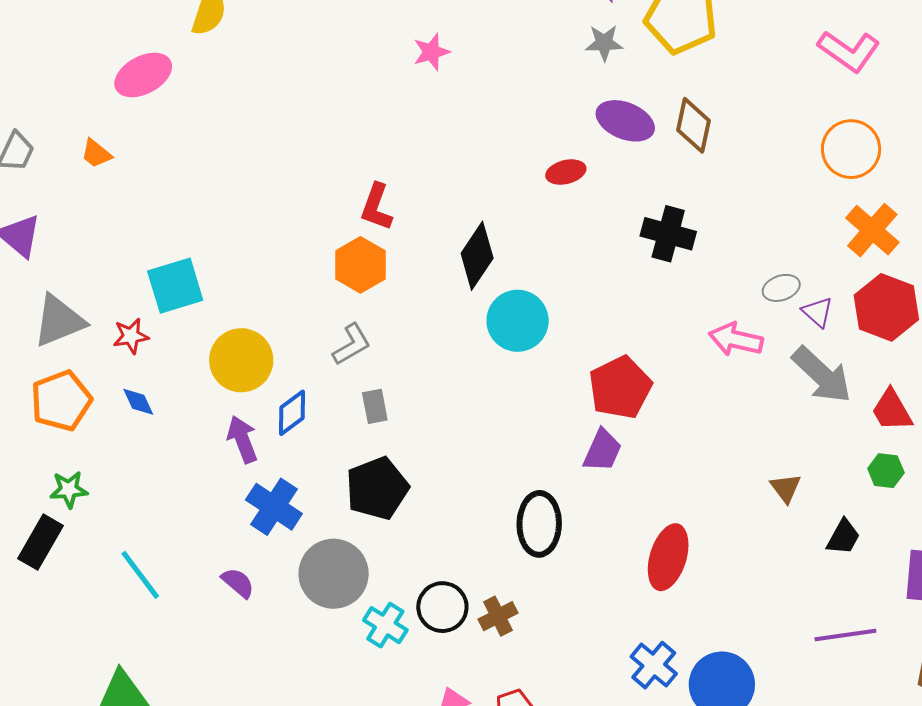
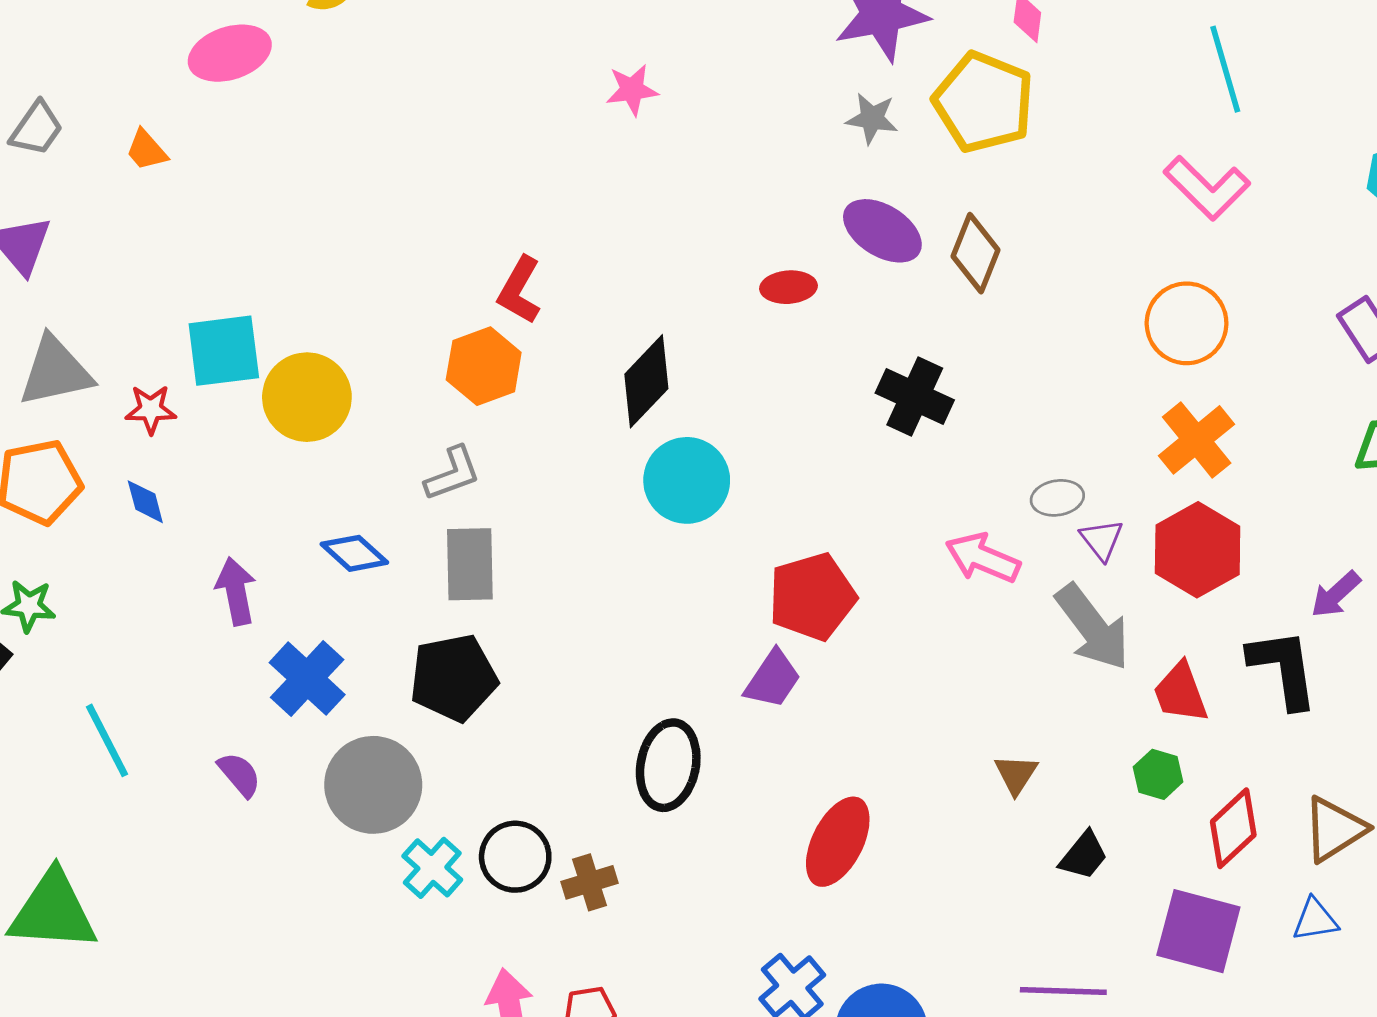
yellow circle: (241, 360) -> (307, 397), moved
gray rectangle: (375, 406) -> (470, 564), size x1.6
blue diamond: (292, 413) -> (354, 553), turned 69
purple arrow: (242, 439) -> (236, 591), moved

